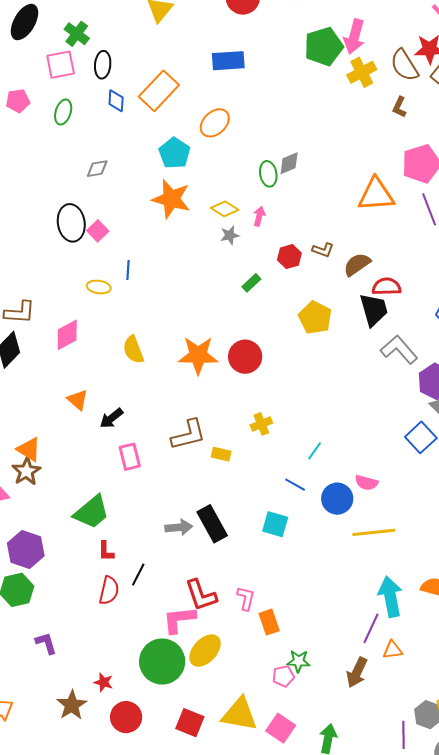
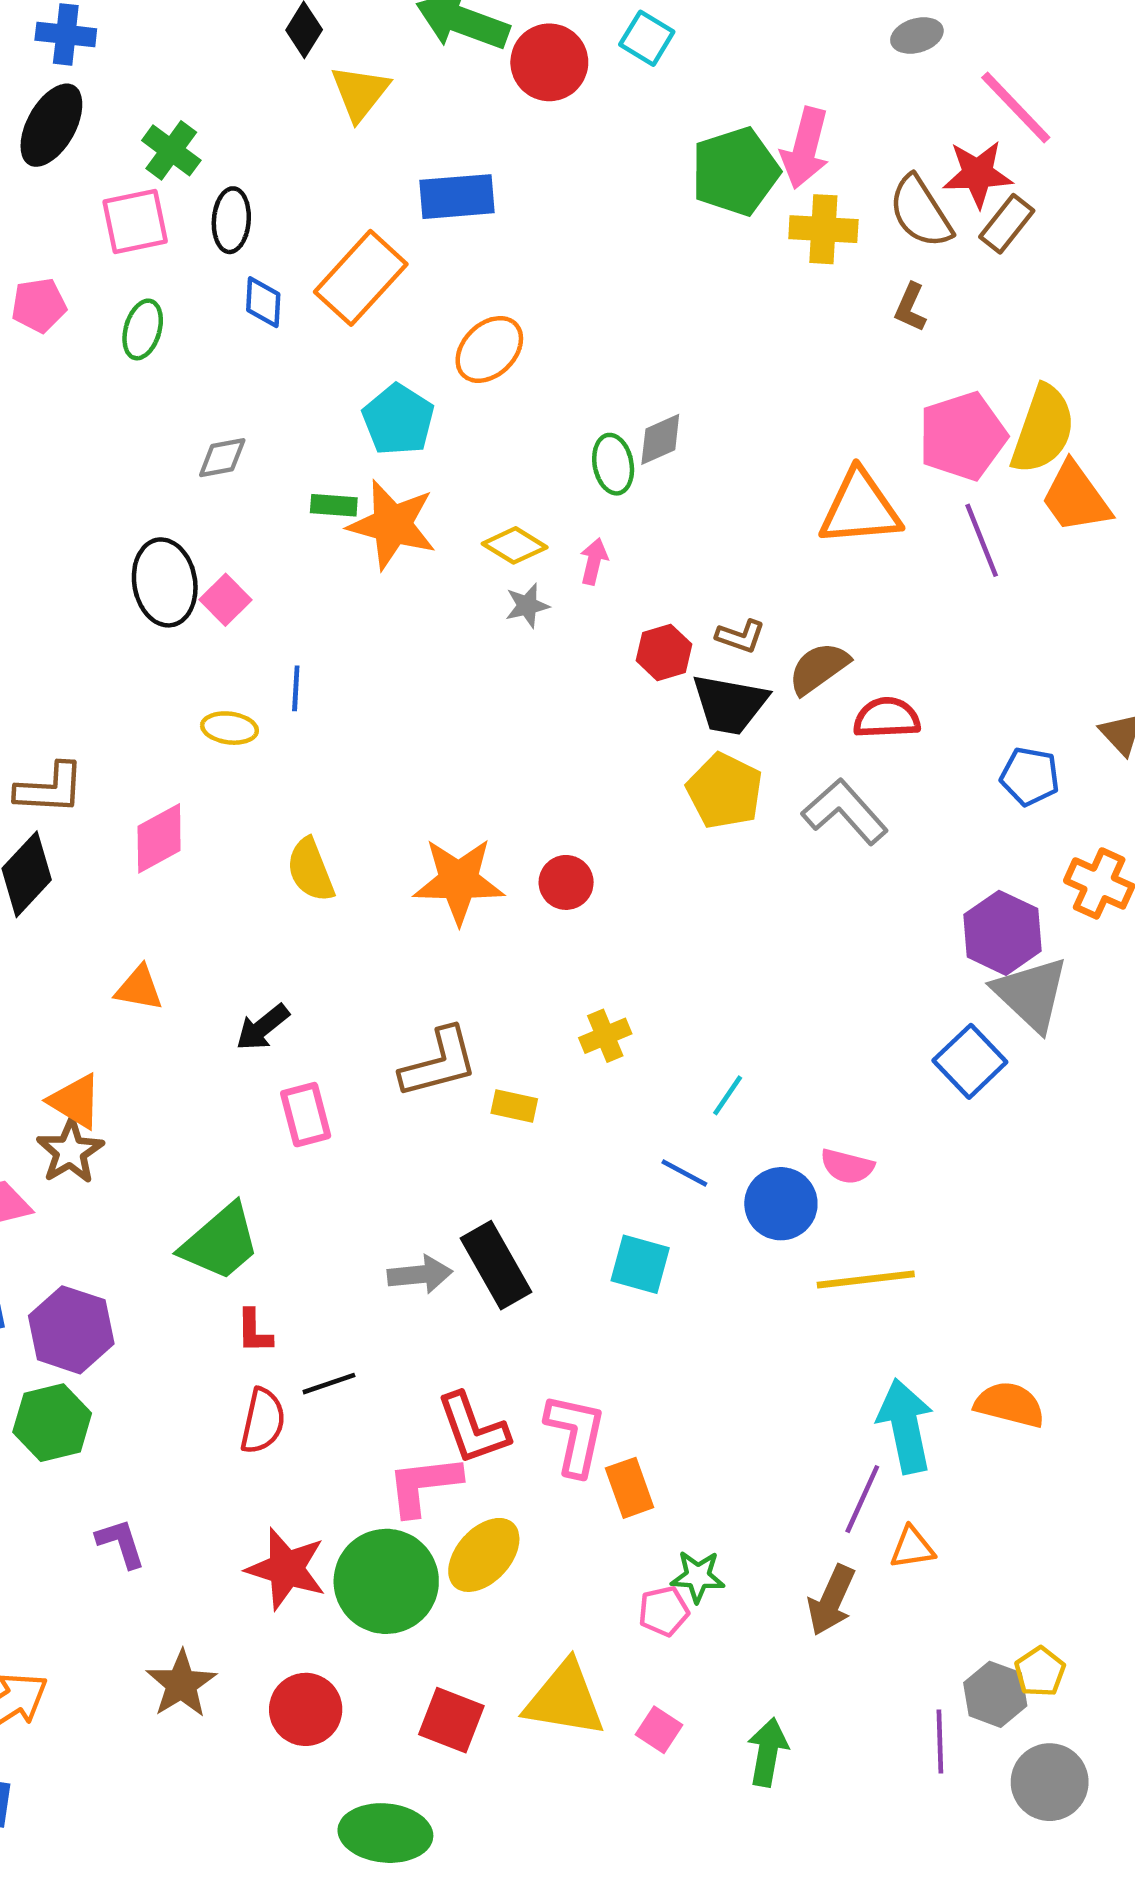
blue rectangle: (228, 61) -> (457, 197), moved
yellow cross: (362, 72) -> (823, 229), turned 32
green rectangle: (251, 283) -> (334, 505), moved, turned 48
black trapezoid: (374, 310) -> (730, 704), moved, turned 117
gray L-shape: (399, 350) -> (845, 812), moved
red circle: (245, 357) -> (566, 882), size x0.7
orange triangle: (78, 400) -> (139, 988), moved, turned -30
black line: (138, 575) -> (329, 1384), turned 45
pink L-shape: (246, 598) -> (575, 1434), size x1.5
red star: (103, 682) -> (286, 1569), moved, size x1.8
pink square: (281, 728) -> (659, 1730), size x0.7

